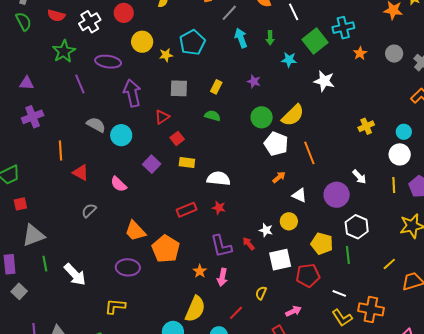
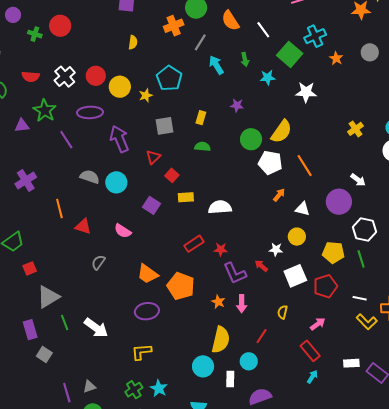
red circle: (124, 13) -> (96, 76), moved
purple triangle: (27, 83) -> (22, 126), moved
red star: (219, 208) -> (221, 249), moved

